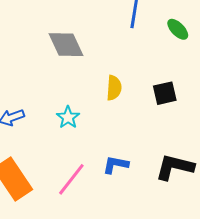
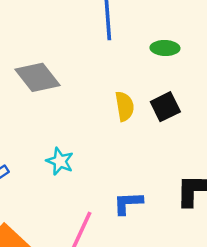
green ellipse: (178, 29) -> (165, 48), moved, turned -30
yellow semicircle: (114, 88) -> (125, 106), moved

